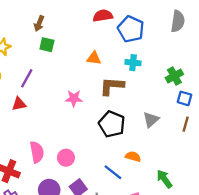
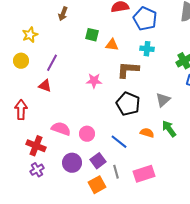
green square: (47, 45) -> (92, 35), moved
red triangle: (19, 104) -> (45, 86), turned 32
pink semicircle: (37, 152) -> (61, 129), turned -60
blue line: (113, 172) -> (119, 142), moved
green arrow: (164, 179) -> (169, 129), moved

